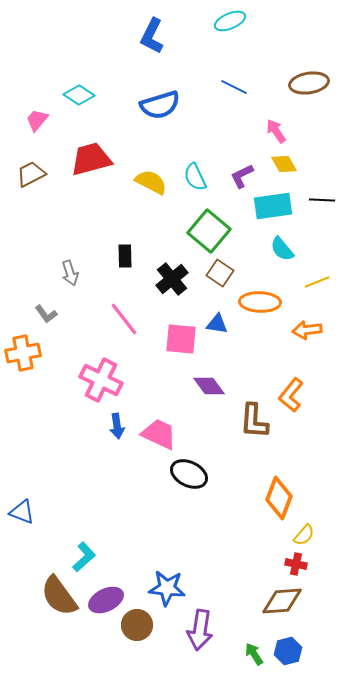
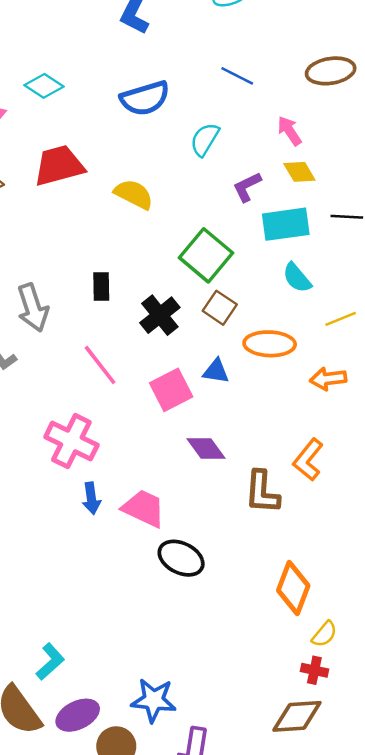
cyan semicircle: (195, 177) -> (205, 139), moved, turned 56
gray arrow: (70, 273) -> (33, 308), size x1.5
pink square: (181, 339) -> (171, 390), turned -32

